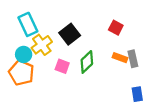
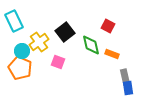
cyan rectangle: (28, 24) -> (14, 21), moved
gray rectangle: (133, 59) -> (125, 77), moved
green diamond: (87, 62) -> (91, 45), moved, turned -60

